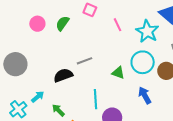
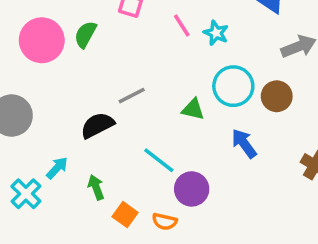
pink circle: (37, 24) -> (42, 40), size x1.6
cyan star: (147, 31) -> (216, 33), moved, size x0.6
cyan line: (96, 99) -> (159, 160), turned -42
green arrow: (58, 110) -> (96, 187), turned 32

